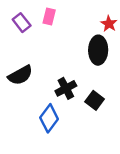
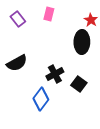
pink rectangle: (49, 17) -> (49, 14), moved

